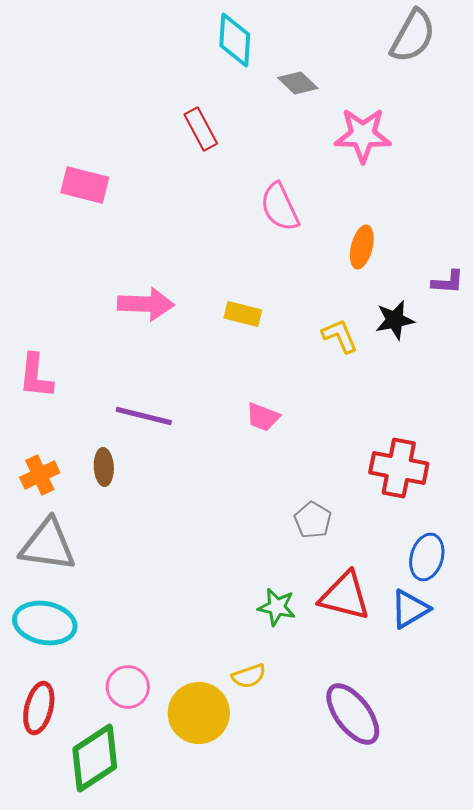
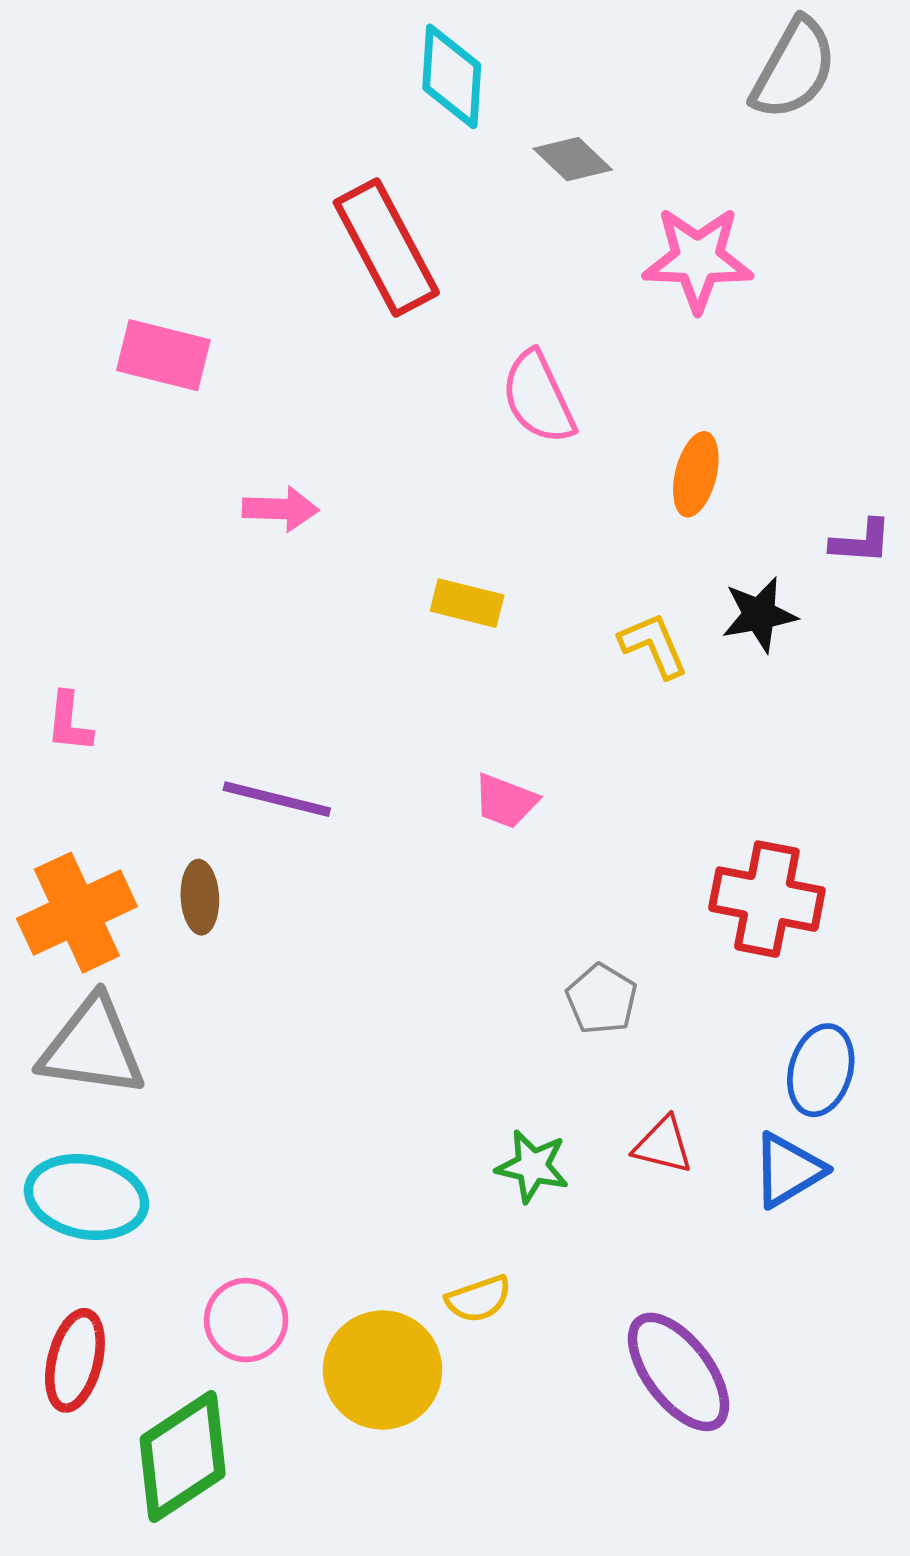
red rectangle: (201, 129) -> (386, 248), size x1.6
pink arrow: (146, 304) -> (281, 509), moved, size x0.7
pink L-shape: (36, 376) -> (69, 722), size x0.7
orange cross: (40, 475) -> (77, 913), size x1.5
red triangle: (345, 596) -> (663, 1145), size x0.6

